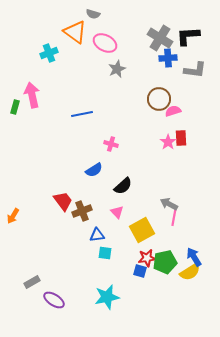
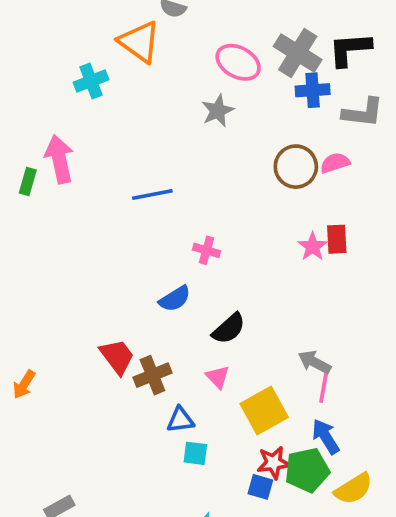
pink ellipse: (105, 43) -> (238, 62), moved
pink semicircle: (173, 111) -> (335, 163), moved
blue arrow: (194, 257) -> (326, 437), moved

